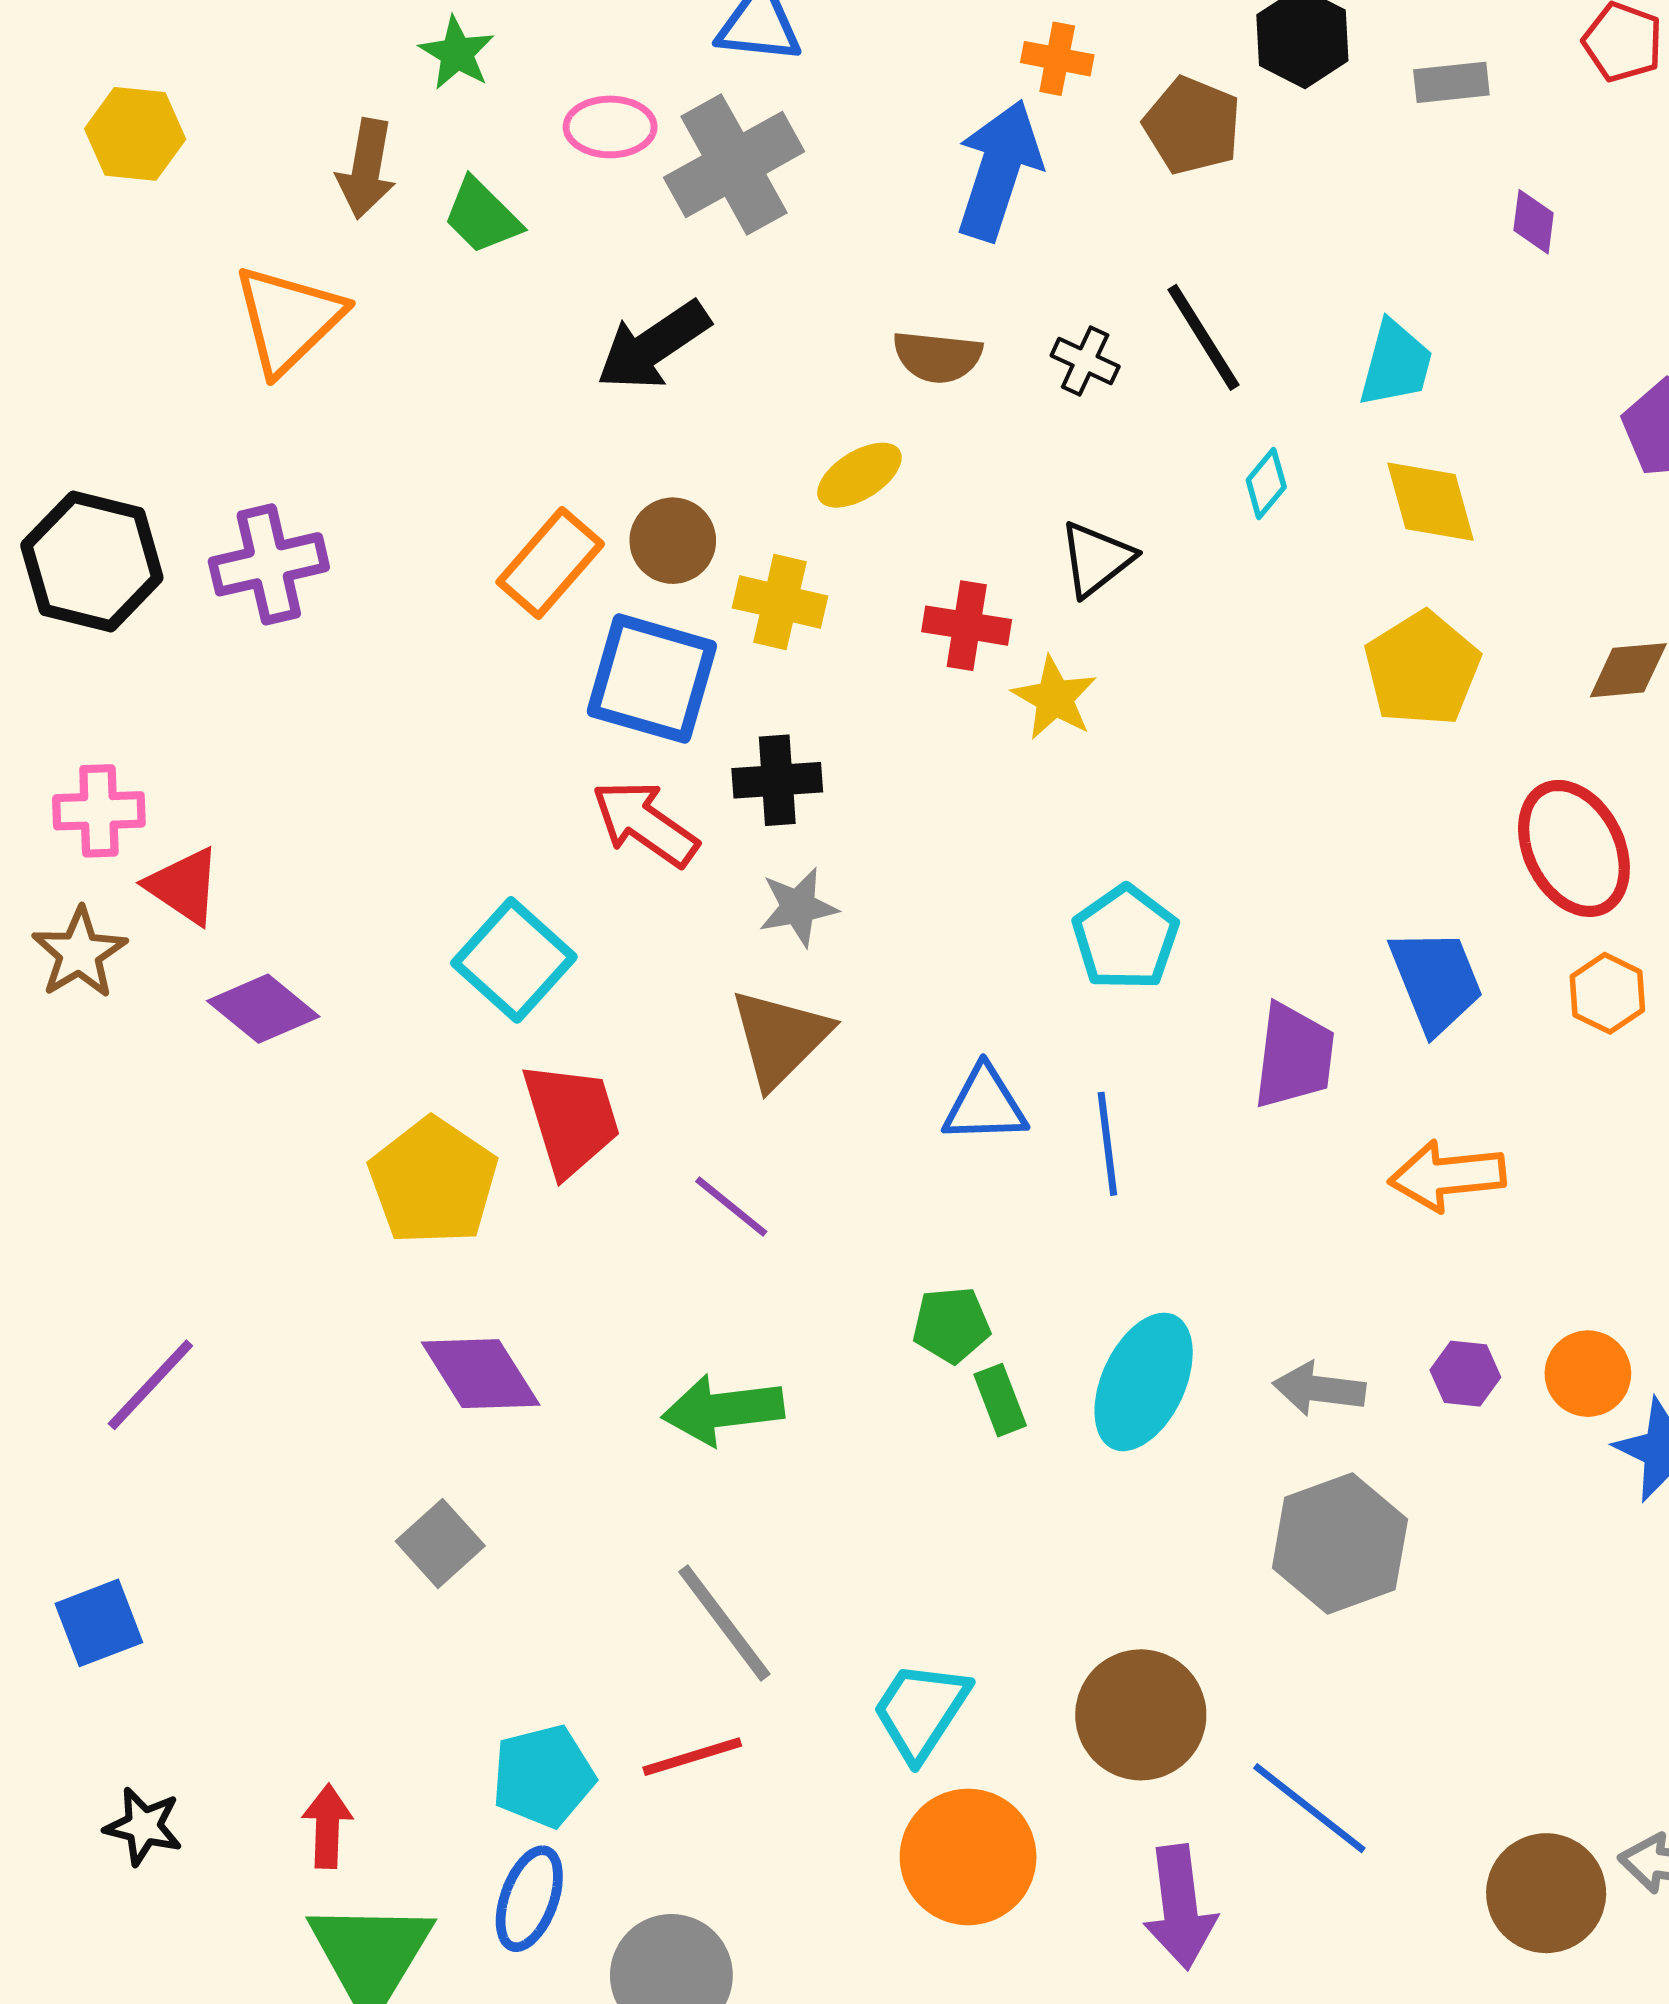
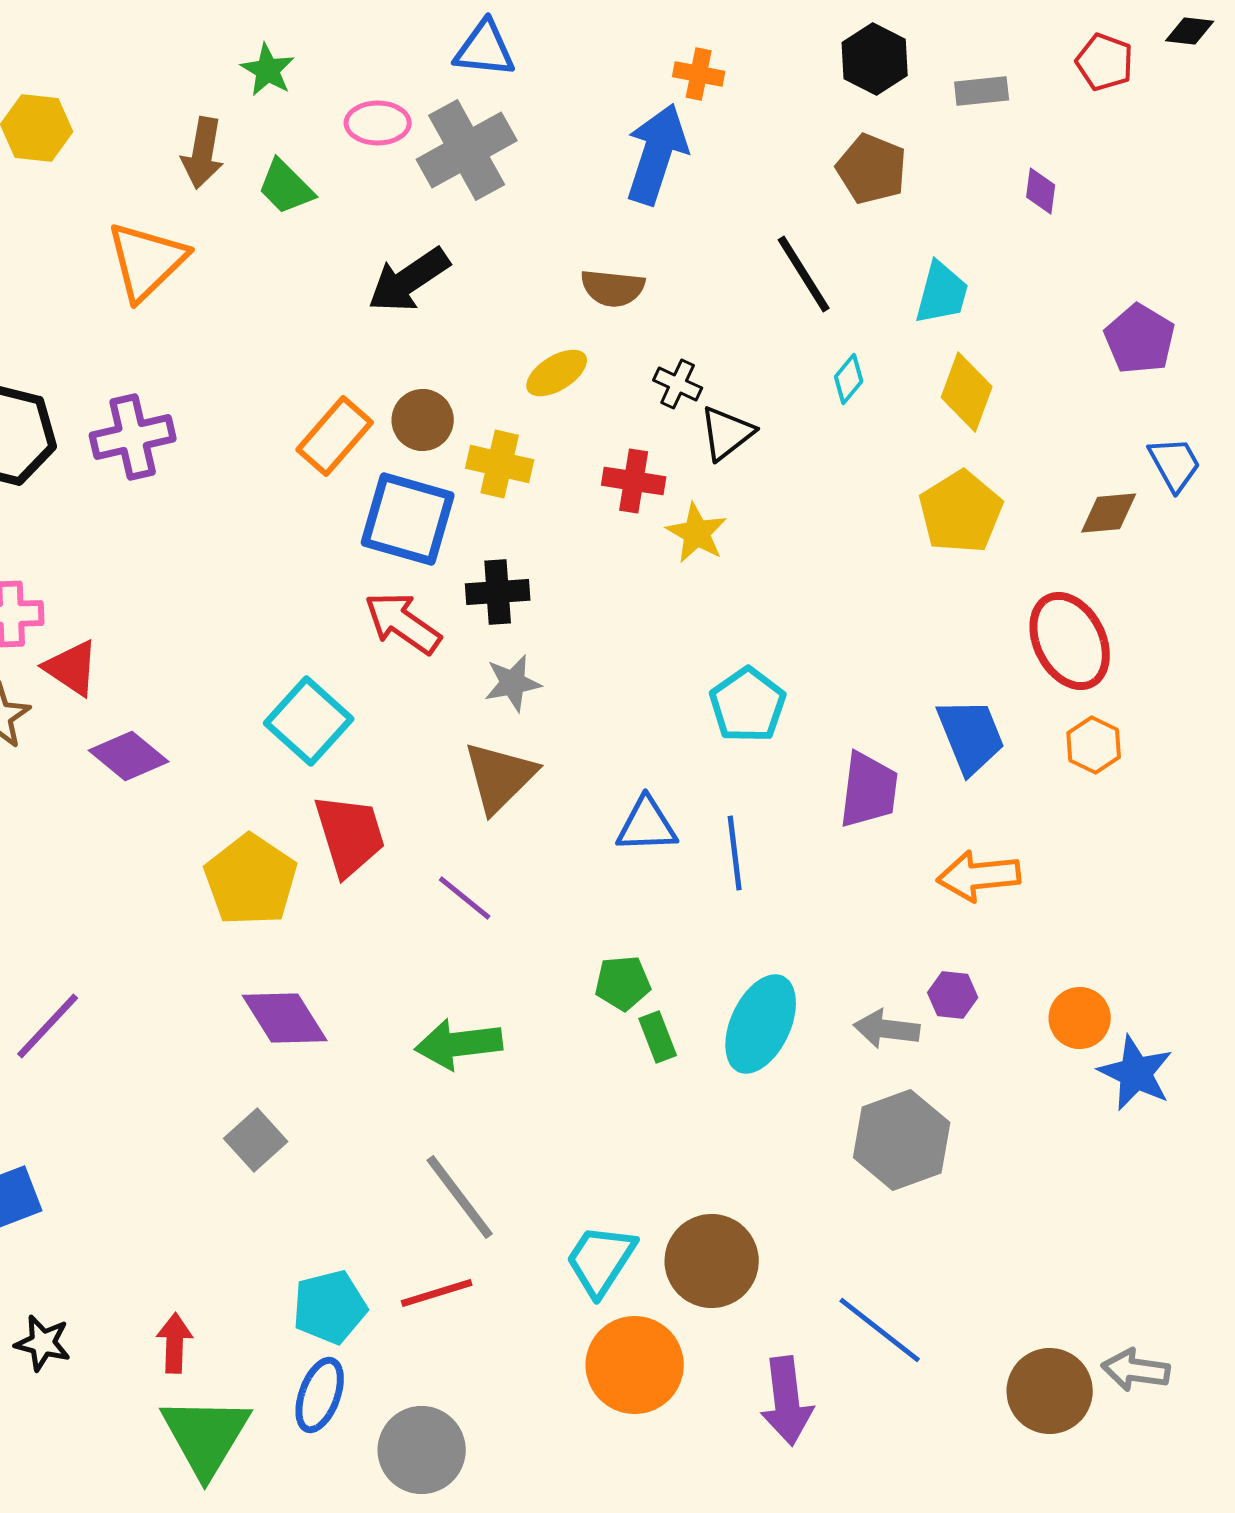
brown pentagon: (1192, 126) -> (872, 169), moved
black cross: (1085, 361) -> (678, 384), moved
yellow diamond: (1431, 502) -> (967, 392), turned 36
purple hexagon: (1465, 1374) -> (953, 995), moved
brown circle: (1141, 1715) -> (712, 1261), moved

